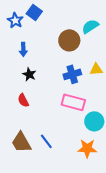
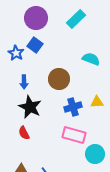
cyan semicircle: (90, 26) -> (91, 59), turned 54
brown circle: (69, 40) -> (59, 79), moved
black star: (29, 74) -> (30, 107), size x1.6

